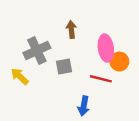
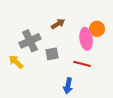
brown arrow: (71, 30) -> (58, 24), turned 64
orange circle: (119, 62) -> (97, 29), moved

